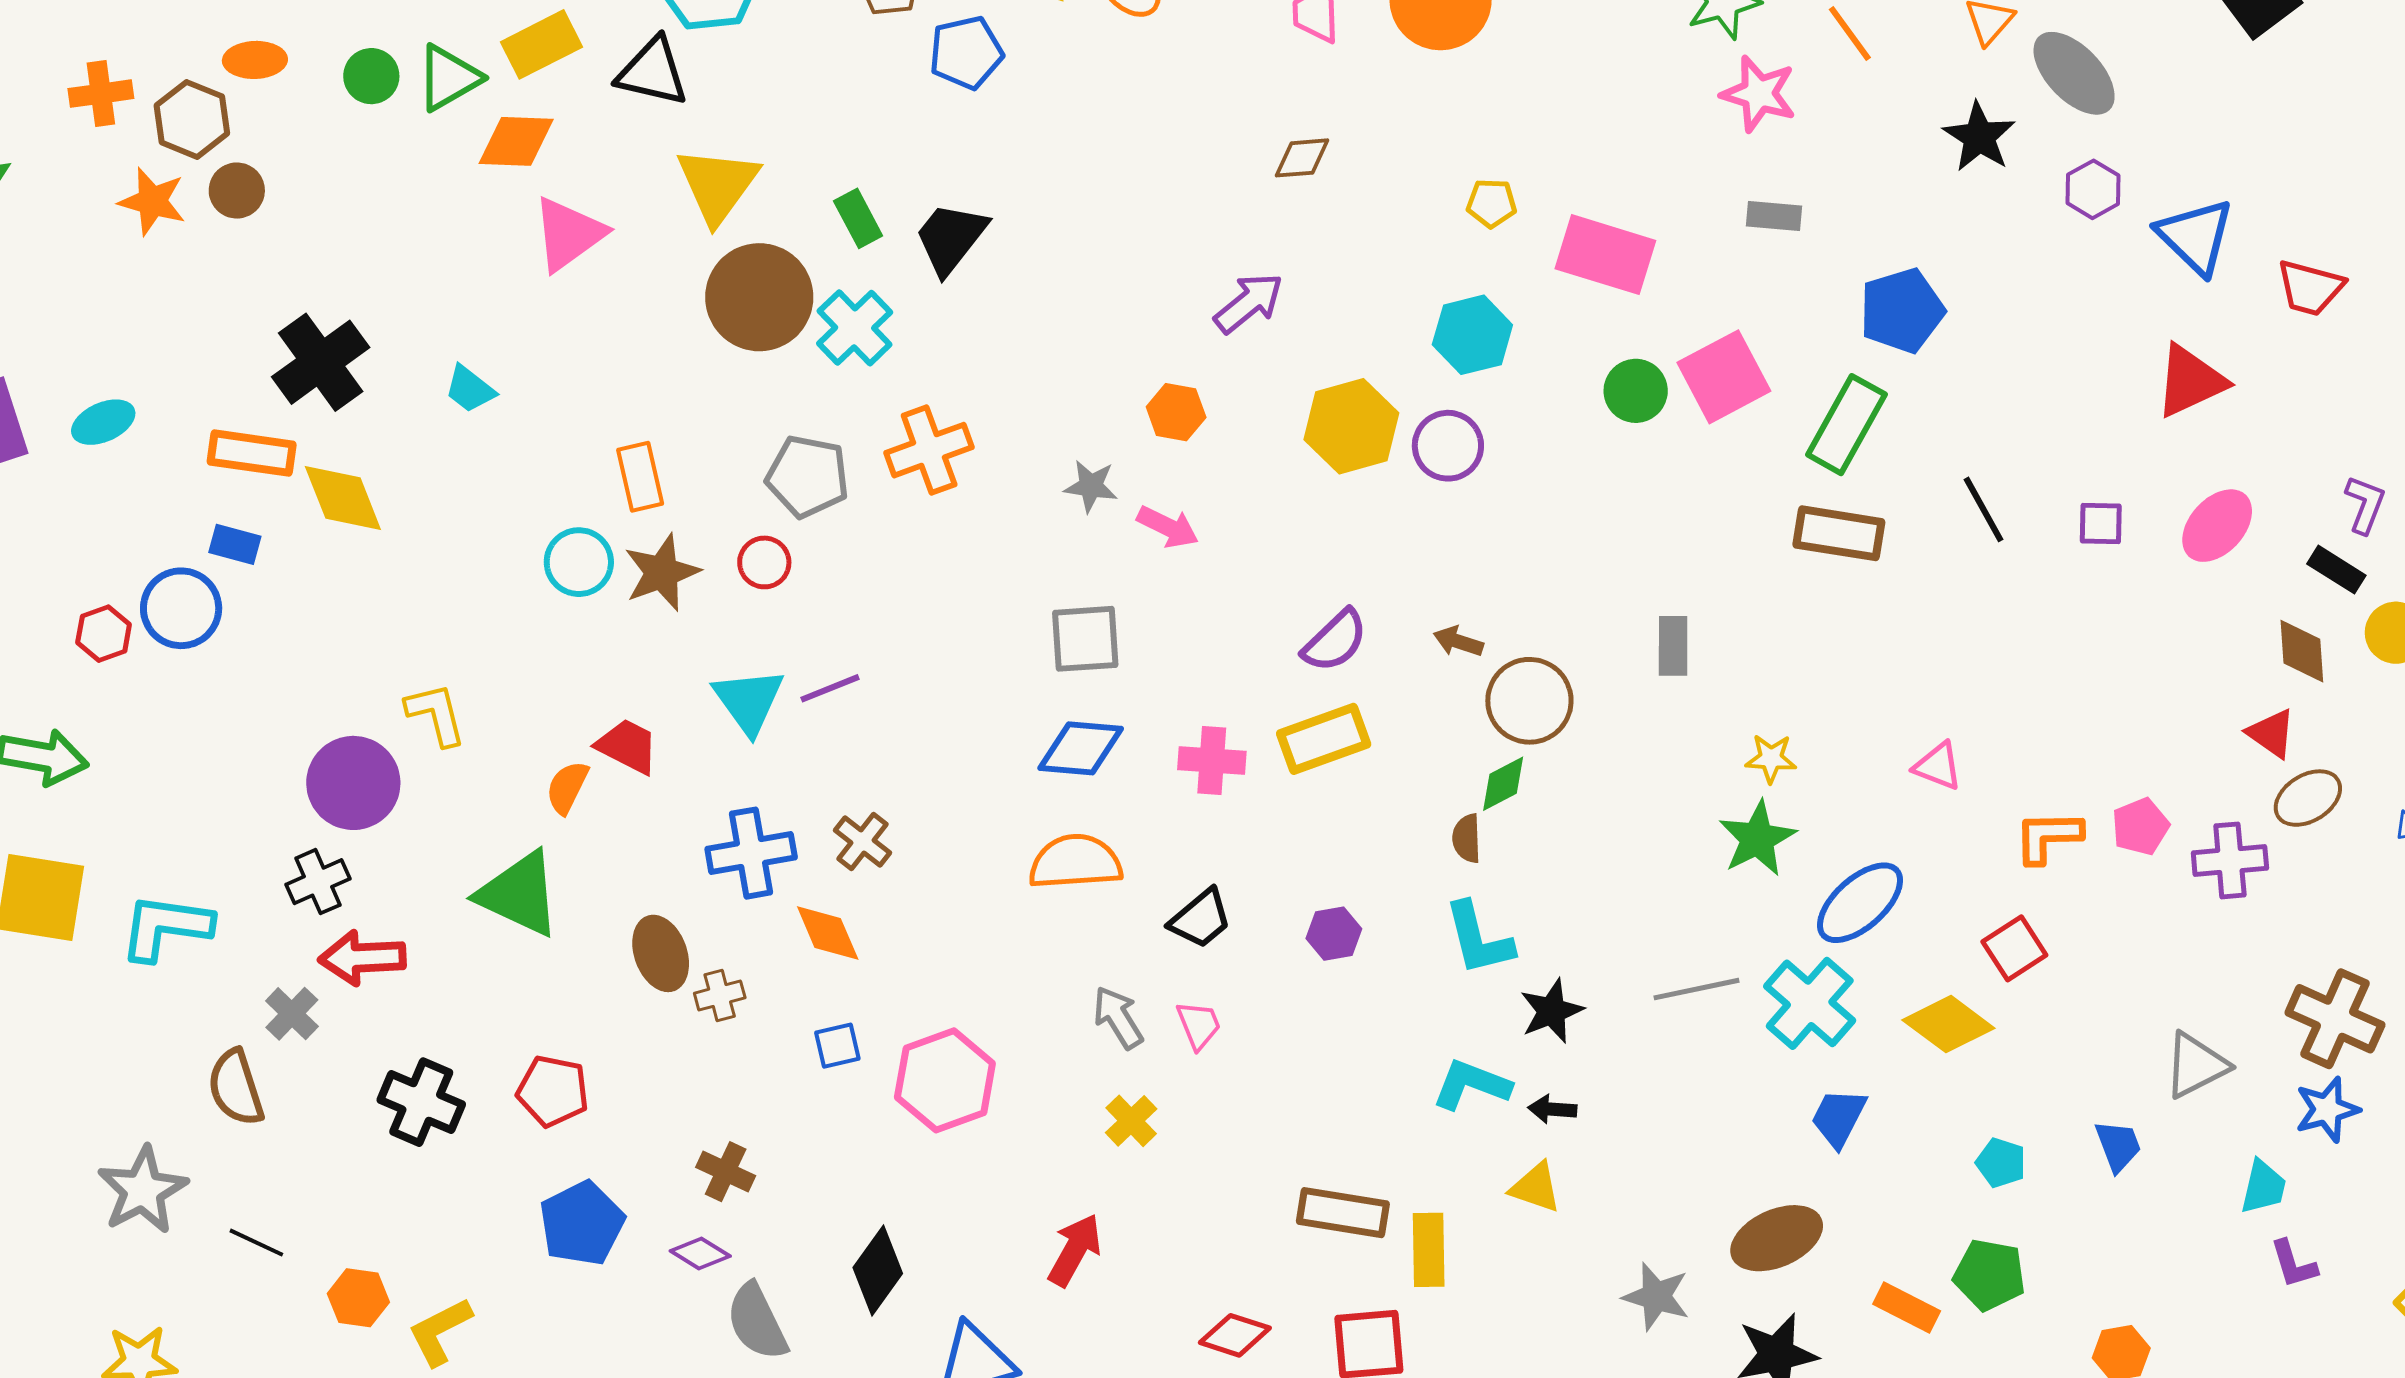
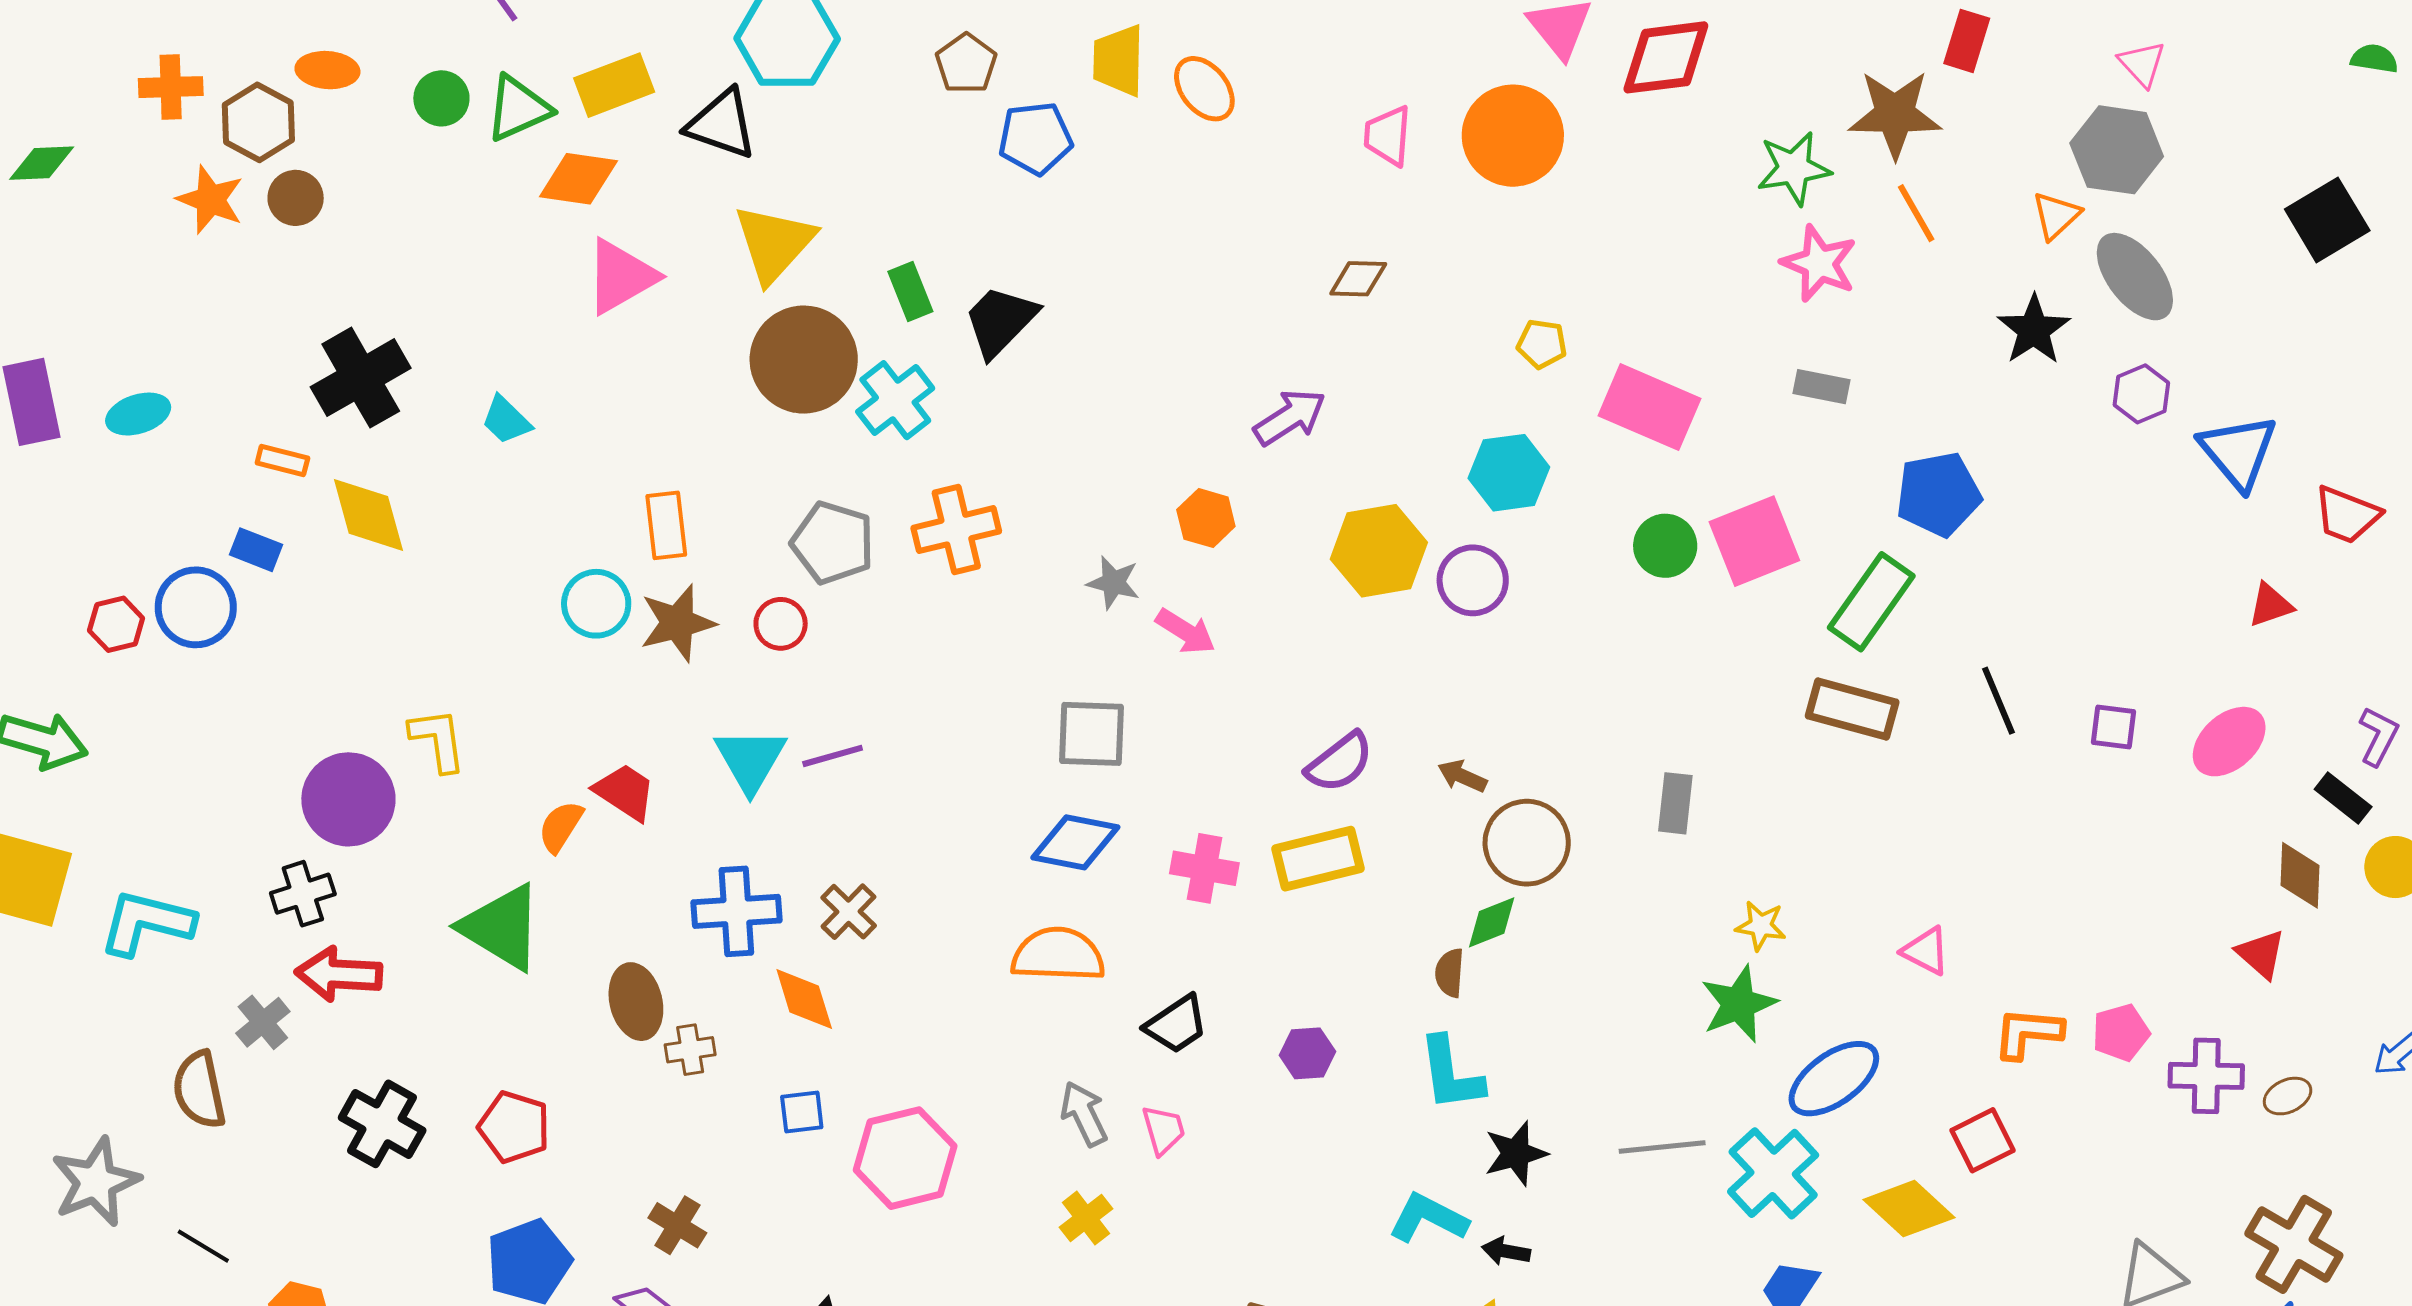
red triangle: (2190, 381) -> (2270, 605), moved, size x0.6
orange rectangle: (252, 453) -> (282, 461), size x0.6
brown ellipse: (2308, 798) -> (2288, 1096), moved, size x0.7

